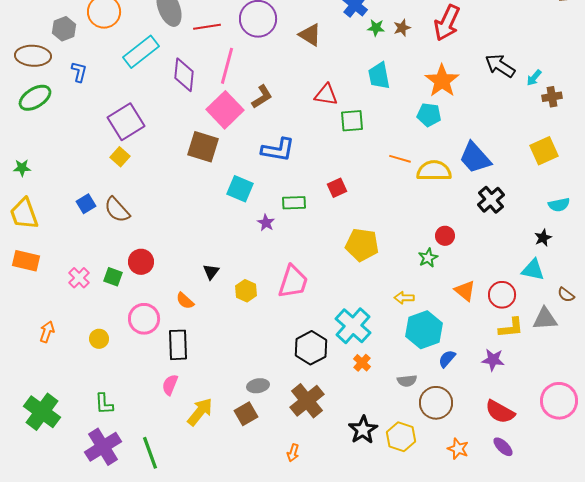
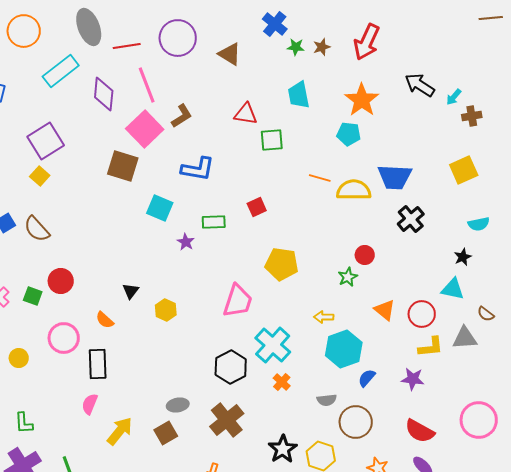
pink line: (227, 66) -> (147, 85), turned -36
blue trapezoid: (475, 158) -> (395, 177), turned -45
pink trapezoid: (293, 282) -> (238, 301), moved

